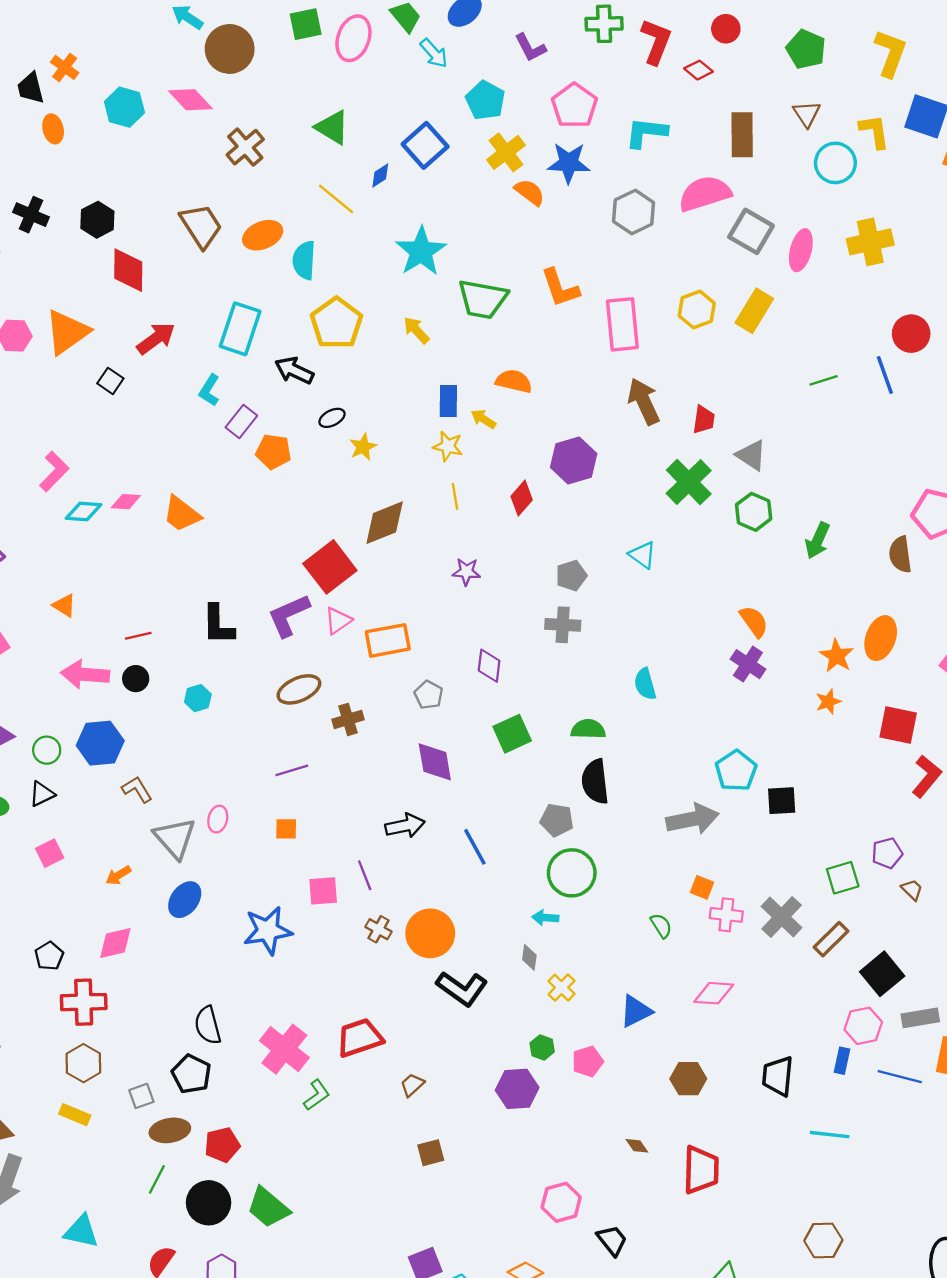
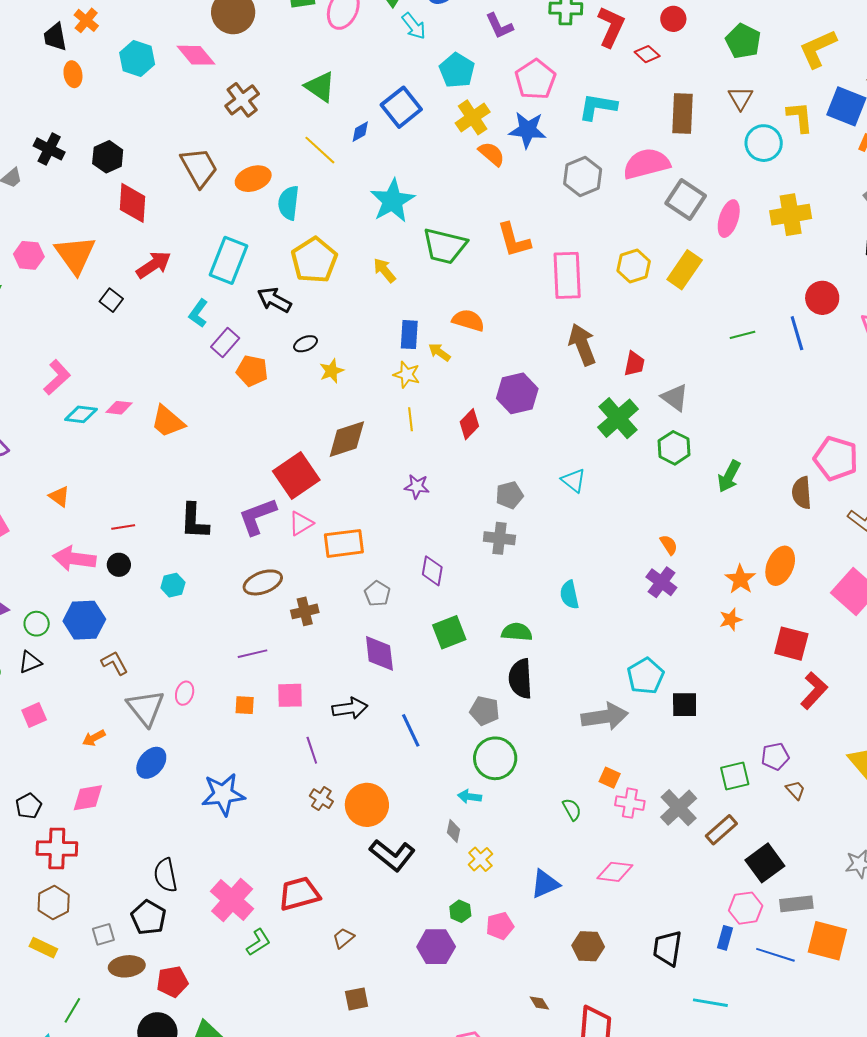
yellow L-shape: (891, 53) -> (818, 49), turned -138
orange triangle: (67, 332) -> (75, 255), turned -33
orange semicircle: (754, 621) -> (669, 545), size x0.7
pink square: (323, 891) -> (290, 695), moved
green line: (157, 1179) -> (72, 1010), moved

